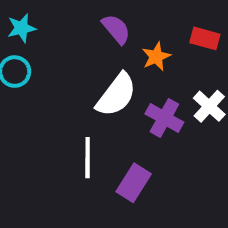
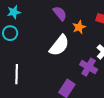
purple cross: (164, 118) -> (89, 67), moved
white line: (88, 158) -> (17, 74), moved

